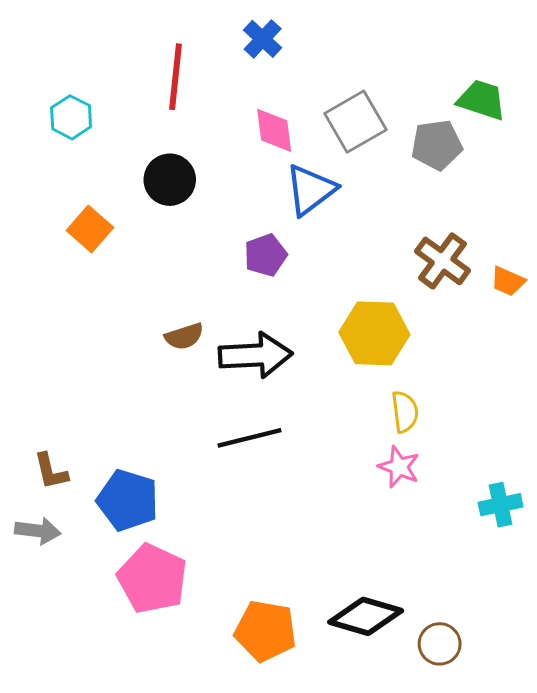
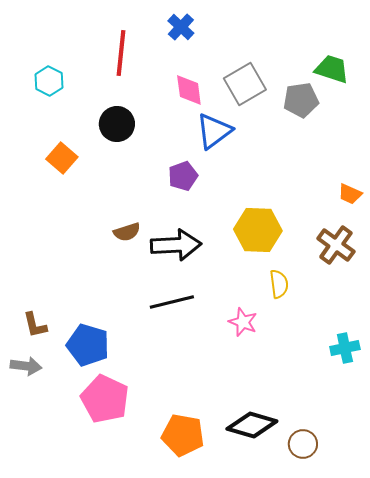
brown cross: (442, 261) -> (336, 245), moved
pink star: (399, 467) -> (243, 322), moved

